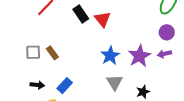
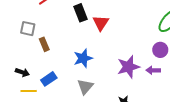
gray square: (33, 52) -> (28, 29), moved
blue star: (110, 56) -> (83, 58), moved
gray triangle: (115, 82) -> (85, 87), moved

